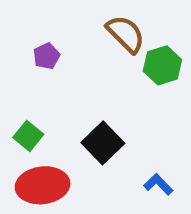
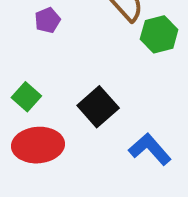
blue L-shape: (158, 184) -> (150, 149), size x1.5

